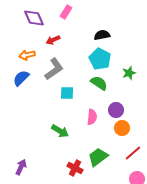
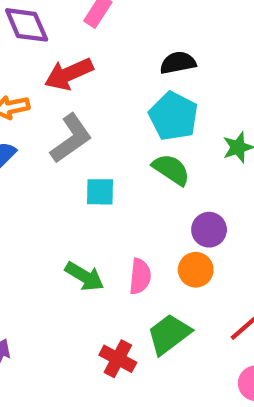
red arrow: (53, 40) -> (69, 74), size x1.5
pink semicircle: (92, 117) -> (140, 276), moved
orange circle: (122, 128) -> (196, 270), moved

